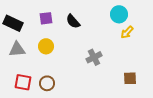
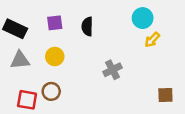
black semicircle: (73, 21) -> (87, 26), turned 42
brown square: (130, 78) -> (165, 95), moved
brown circle: (47, 83) -> (51, 91), moved

